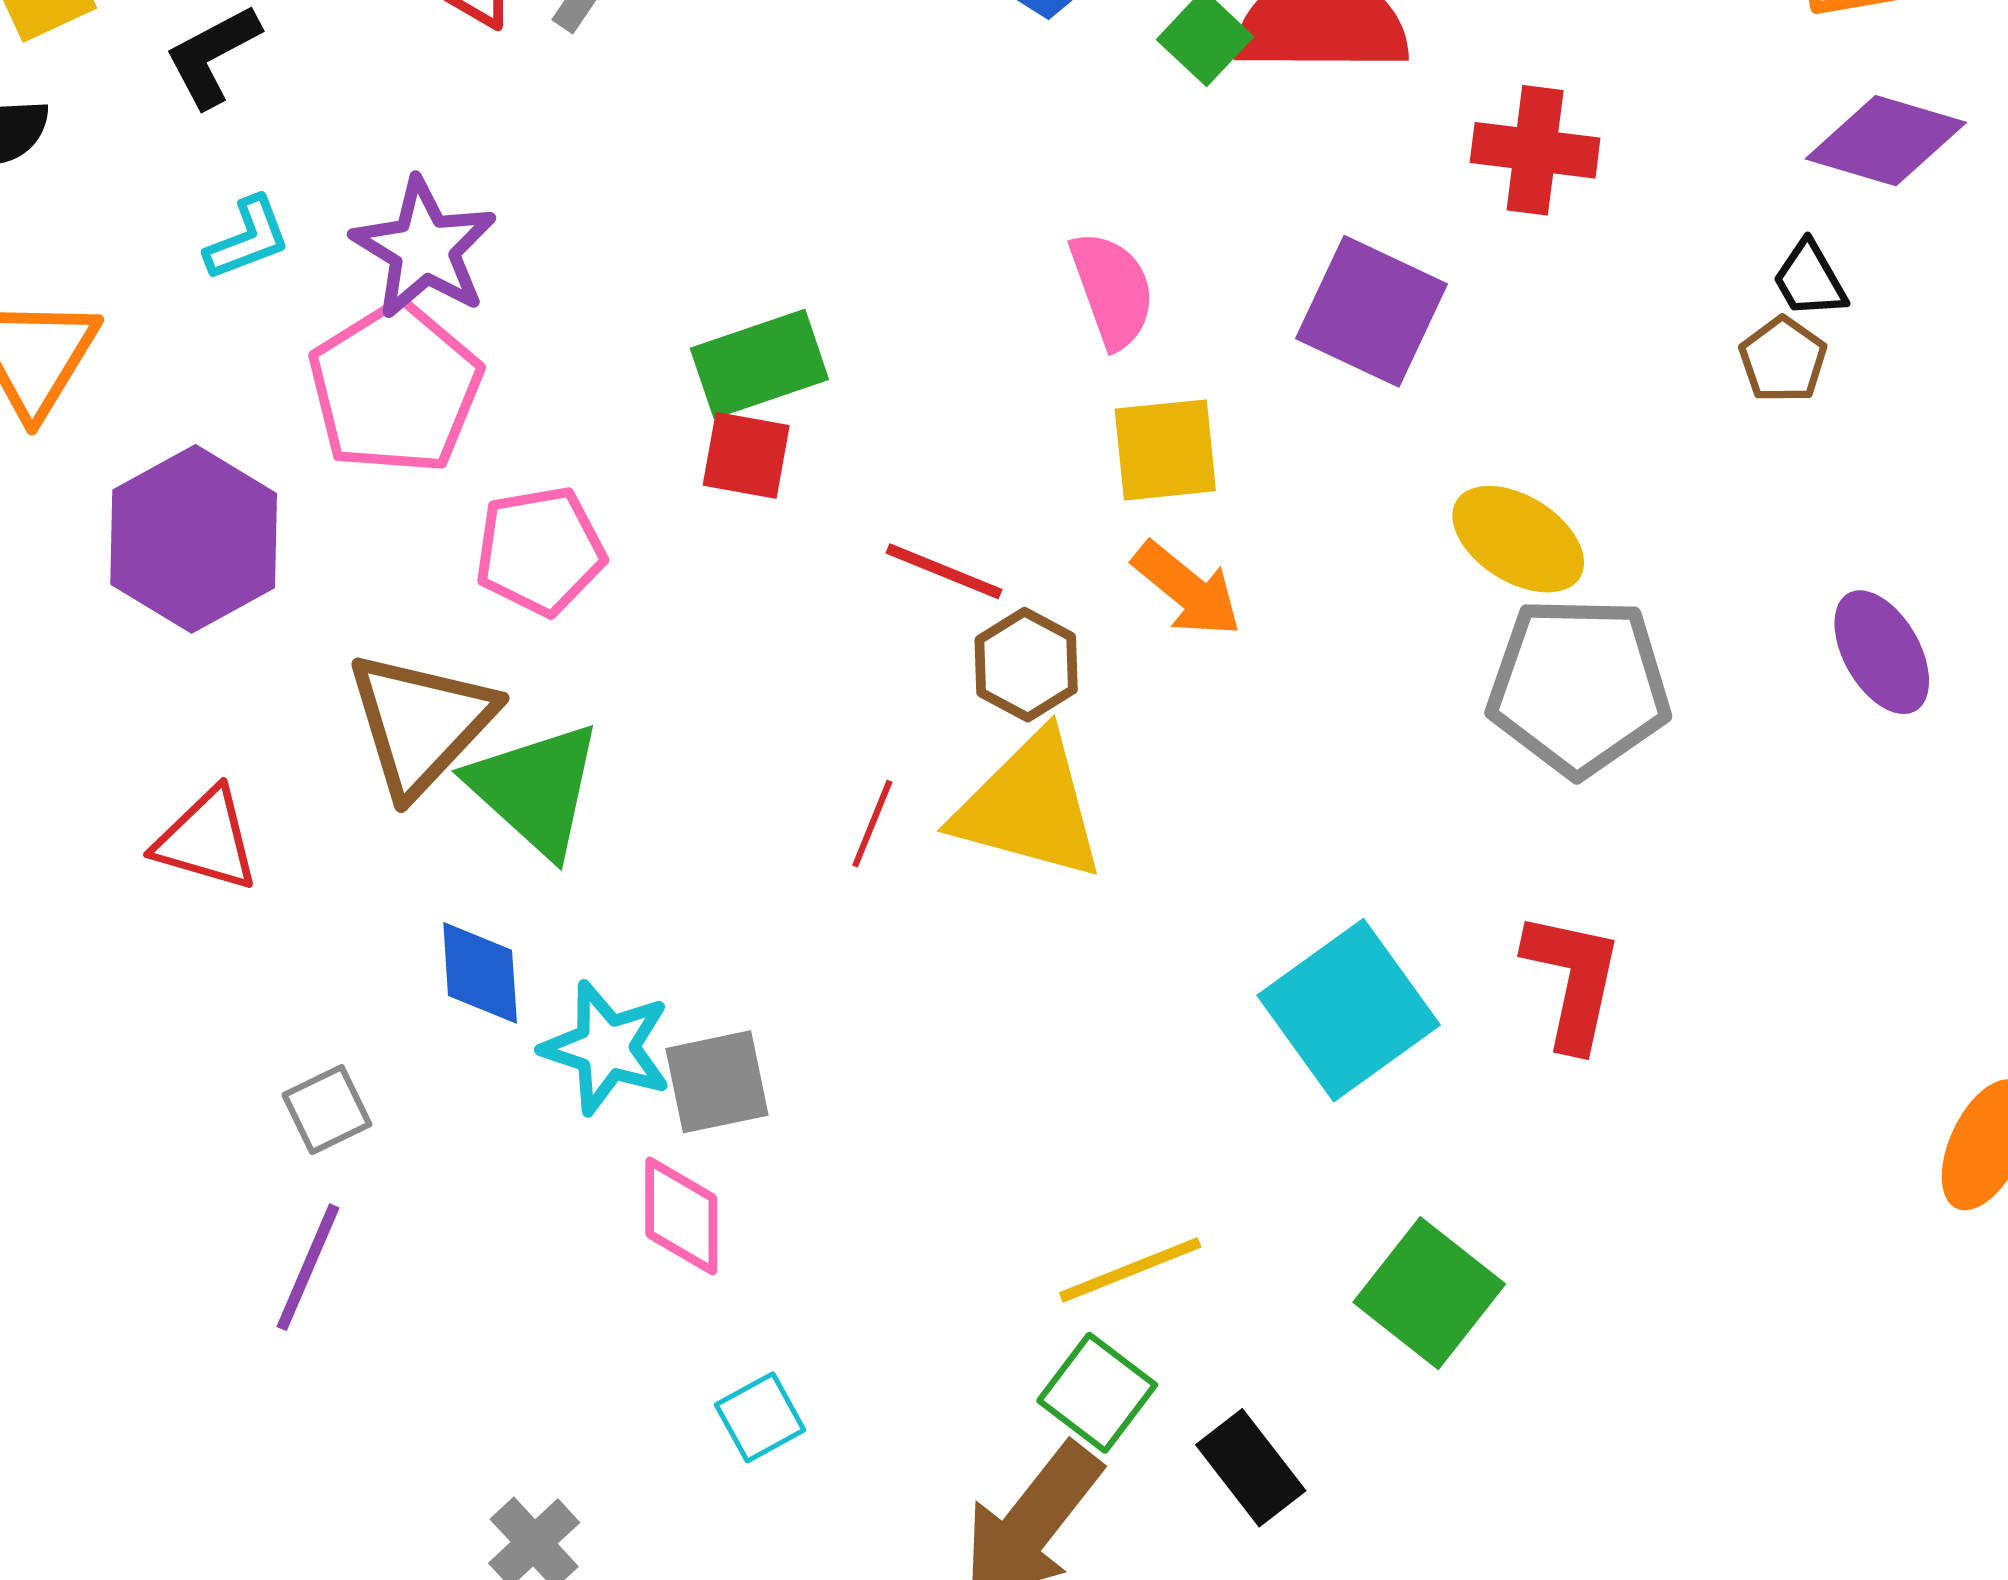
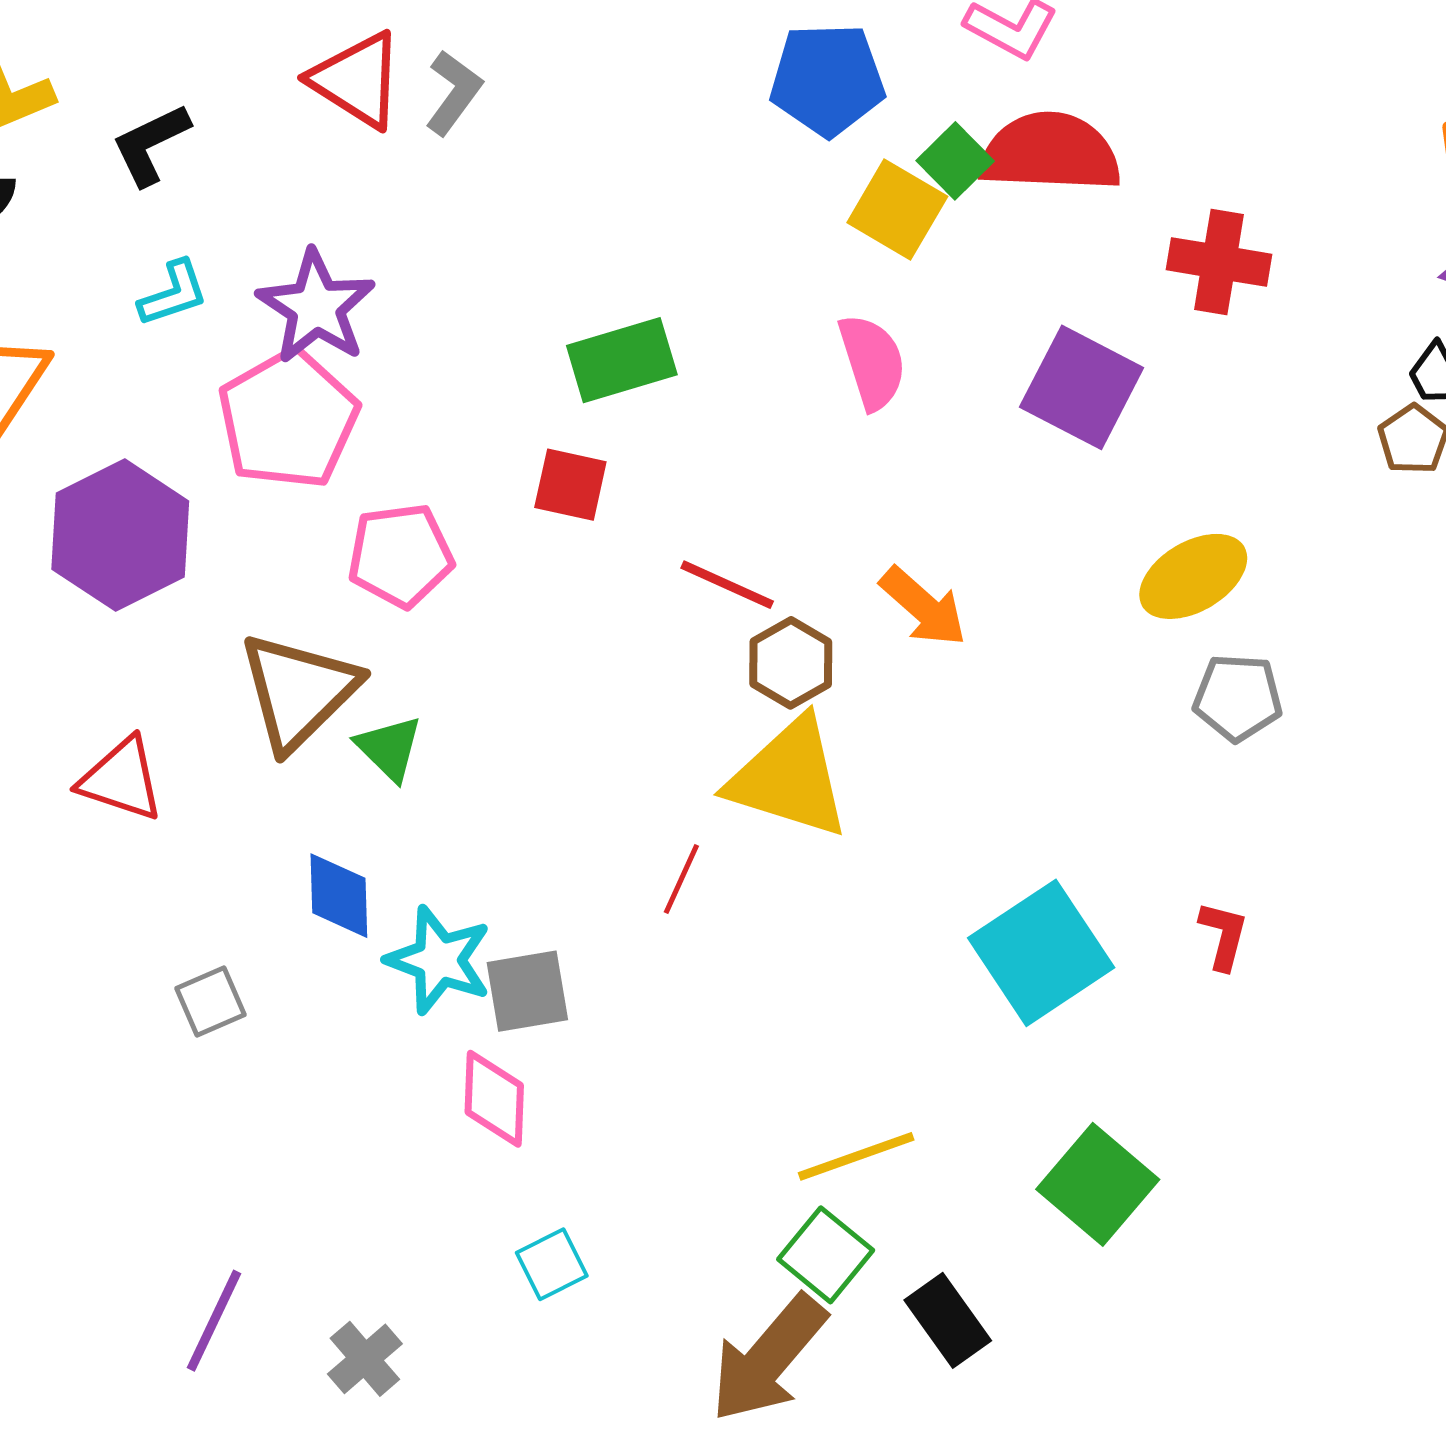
green rectangle: (759, 364) -> (622, 360), moved
yellow square: (1165, 450) -> (897, 210), moved, turned 34
yellow ellipse: (1518, 539) -> (1193, 576), turned -65
gray pentagon: (1579, 686) -> (1238, 698), size x0.6
green triangle: (535, 789) -> (389, 748), size x0.6
red line: (872, 824) -> (681, 879), moved
red L-shape: (1573, 980) -> (1224, 935), size x0.6
purple line: (308, 1267) -> (214, 1321), moved

